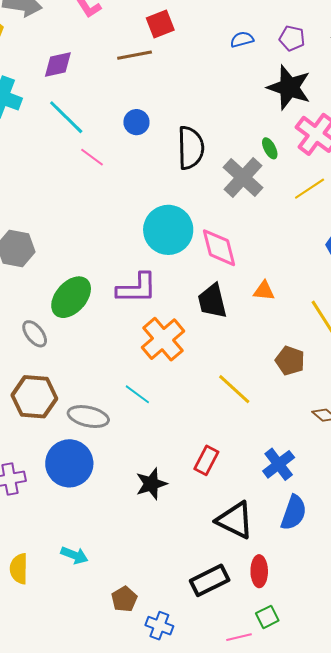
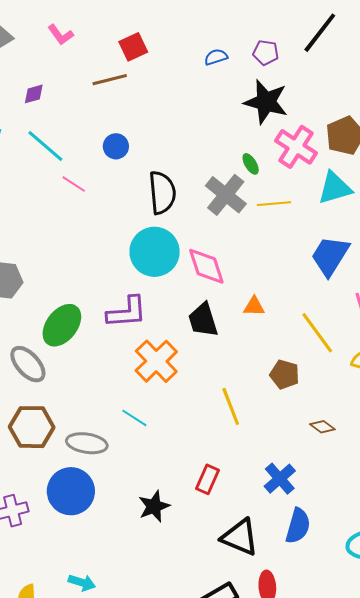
purple diamond: (58, 65) -> (34, 94), size x0.7
black semicircle: (191, 148) -> (162, 193), moved
yellow line: (310, 189) -> (274, 204), moved, turned 32
gray ellipse: (35, 334) -> (28, 364), size x1.4
yellow line: (234, 389) -> (231, 406), turned 30

